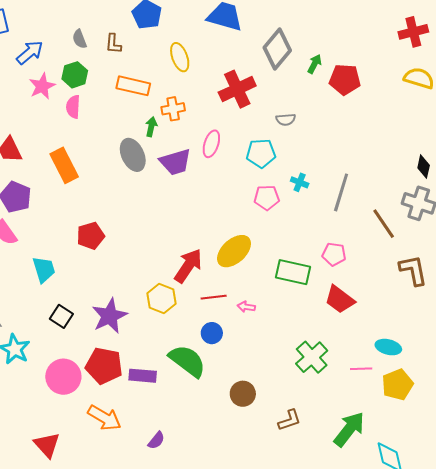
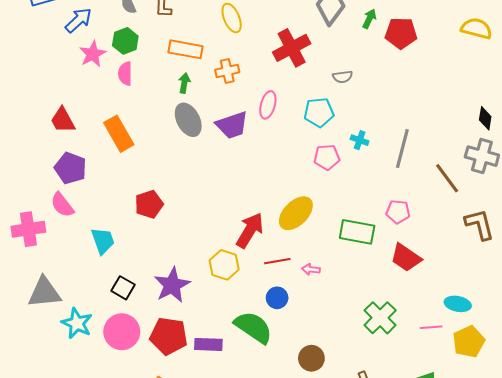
green arrow: (151, 127) -> (184, 83), moved
pink circle: (63, 377) -> (122, 332), moved

